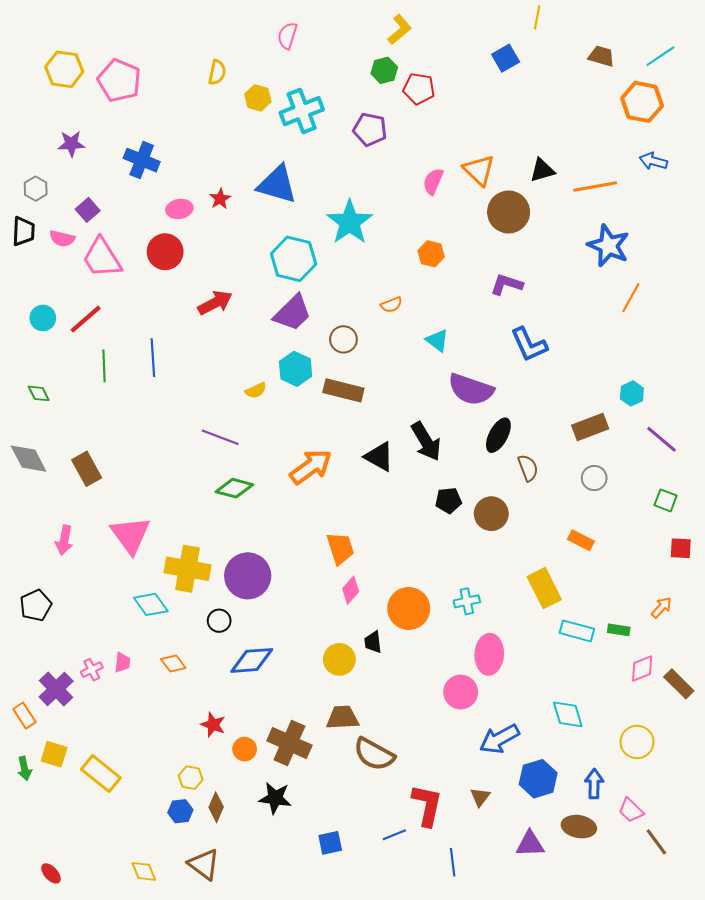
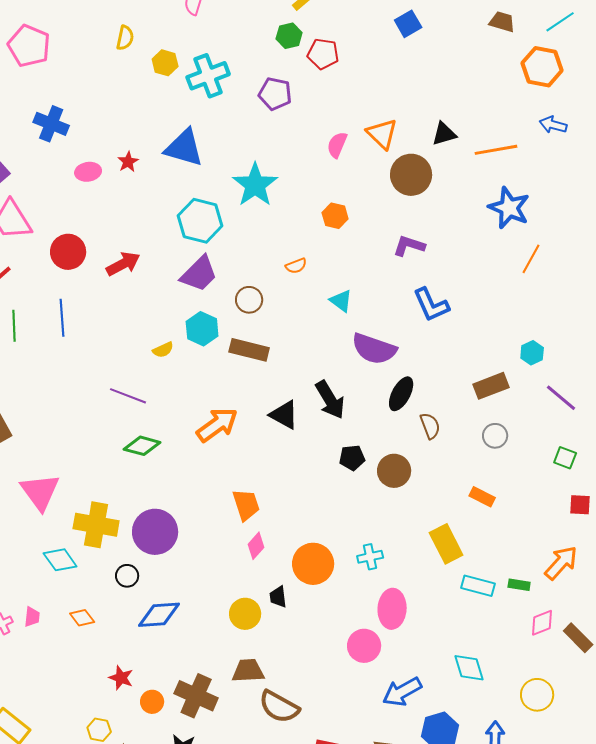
red circle: (165, 252) -> (68, 252), moved
orange arrow: (661, 607) -> (561, 563), size x1.6

